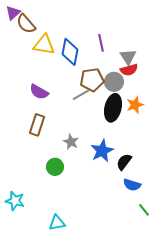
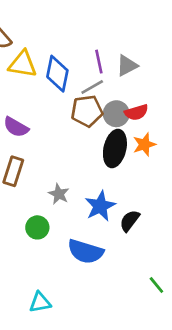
gray triangle: (128, 57) -> (127, 66), moved, turned 36
red semicircle: (129, 70) -> (136, 112), moved
gray line: (81, 95) -> (92, 87), moved
blue semicircle: (132, 185) -> (86, 252), moved, size x1.5

